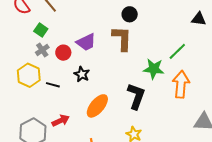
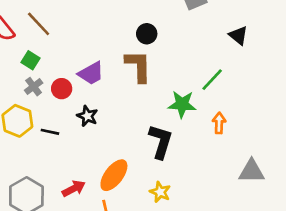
black triangle: (199, 19) -> (238, 35), turned 35
orange arrow: (181, 84) -> (219, 123), size x0.6
orange ellipse: (97, 106) -> (114, 175), moved
red arrow: (61, 121) -> (74, 189), moved

